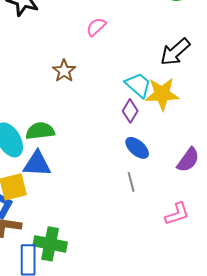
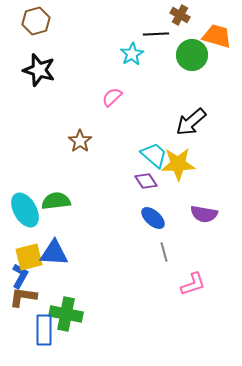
purple diamond: (130, 111) -> (146, 181), turned -65
purple semicircle: (188, 160) -> (204, 214), moved, turned 64
blue triangle: (37, 164) -> (54, 253), moved
gray line: (131, 182) -> (164, 252), moved

